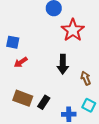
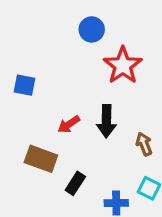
red arrow: (21, 62) -> (69, 124), moved
brown rectangle: (23, 98) -> (41, 159), moved

